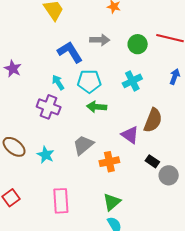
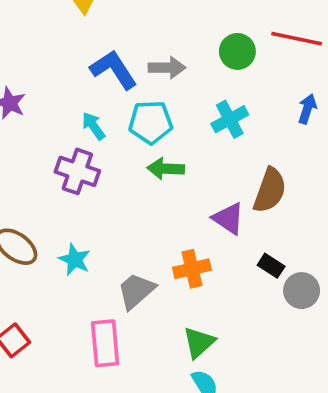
gray arrow: (100, 40) -> (167, 68), moved
gray trapezoid: (83, 145) -> (136, 291), moved

